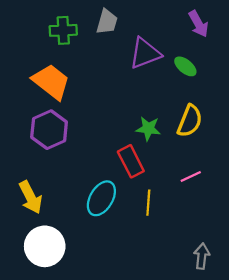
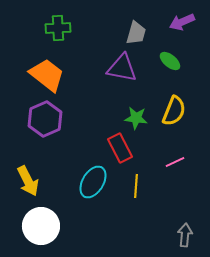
gray trapezoid: (107, 22) -> (136, 33), moved
purple arrow: (198, 24) -> (182, 22), turned 95
purple triangle: (145, 53) -> (122, 68), moved, turned 32

